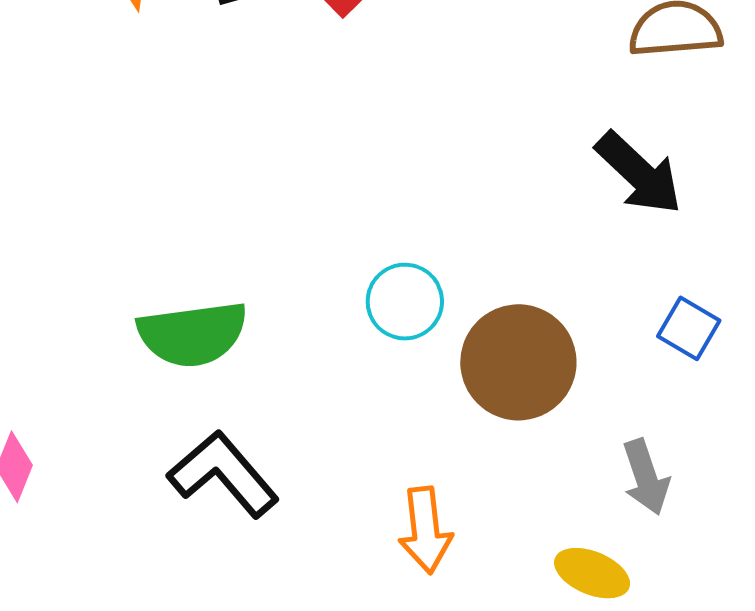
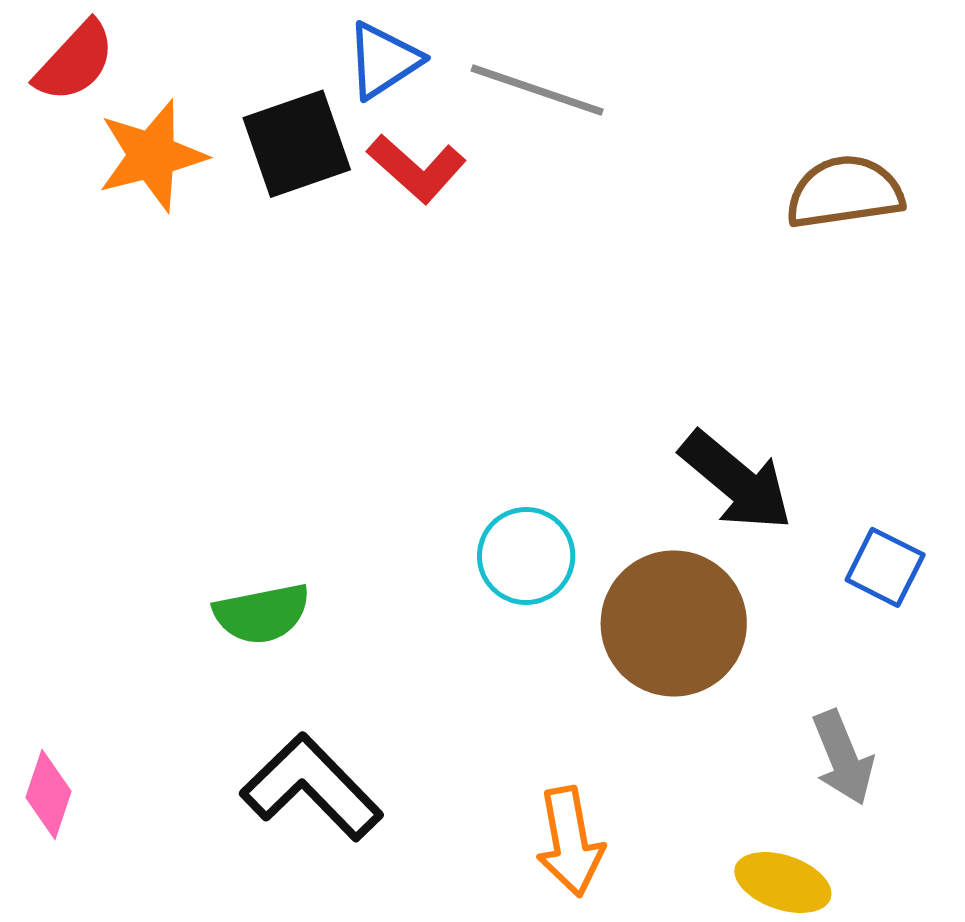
black arrow: (639, 173) -> (736, 481), moved
green semicircle: (193, 334) -> (262, 614), size x0.7

